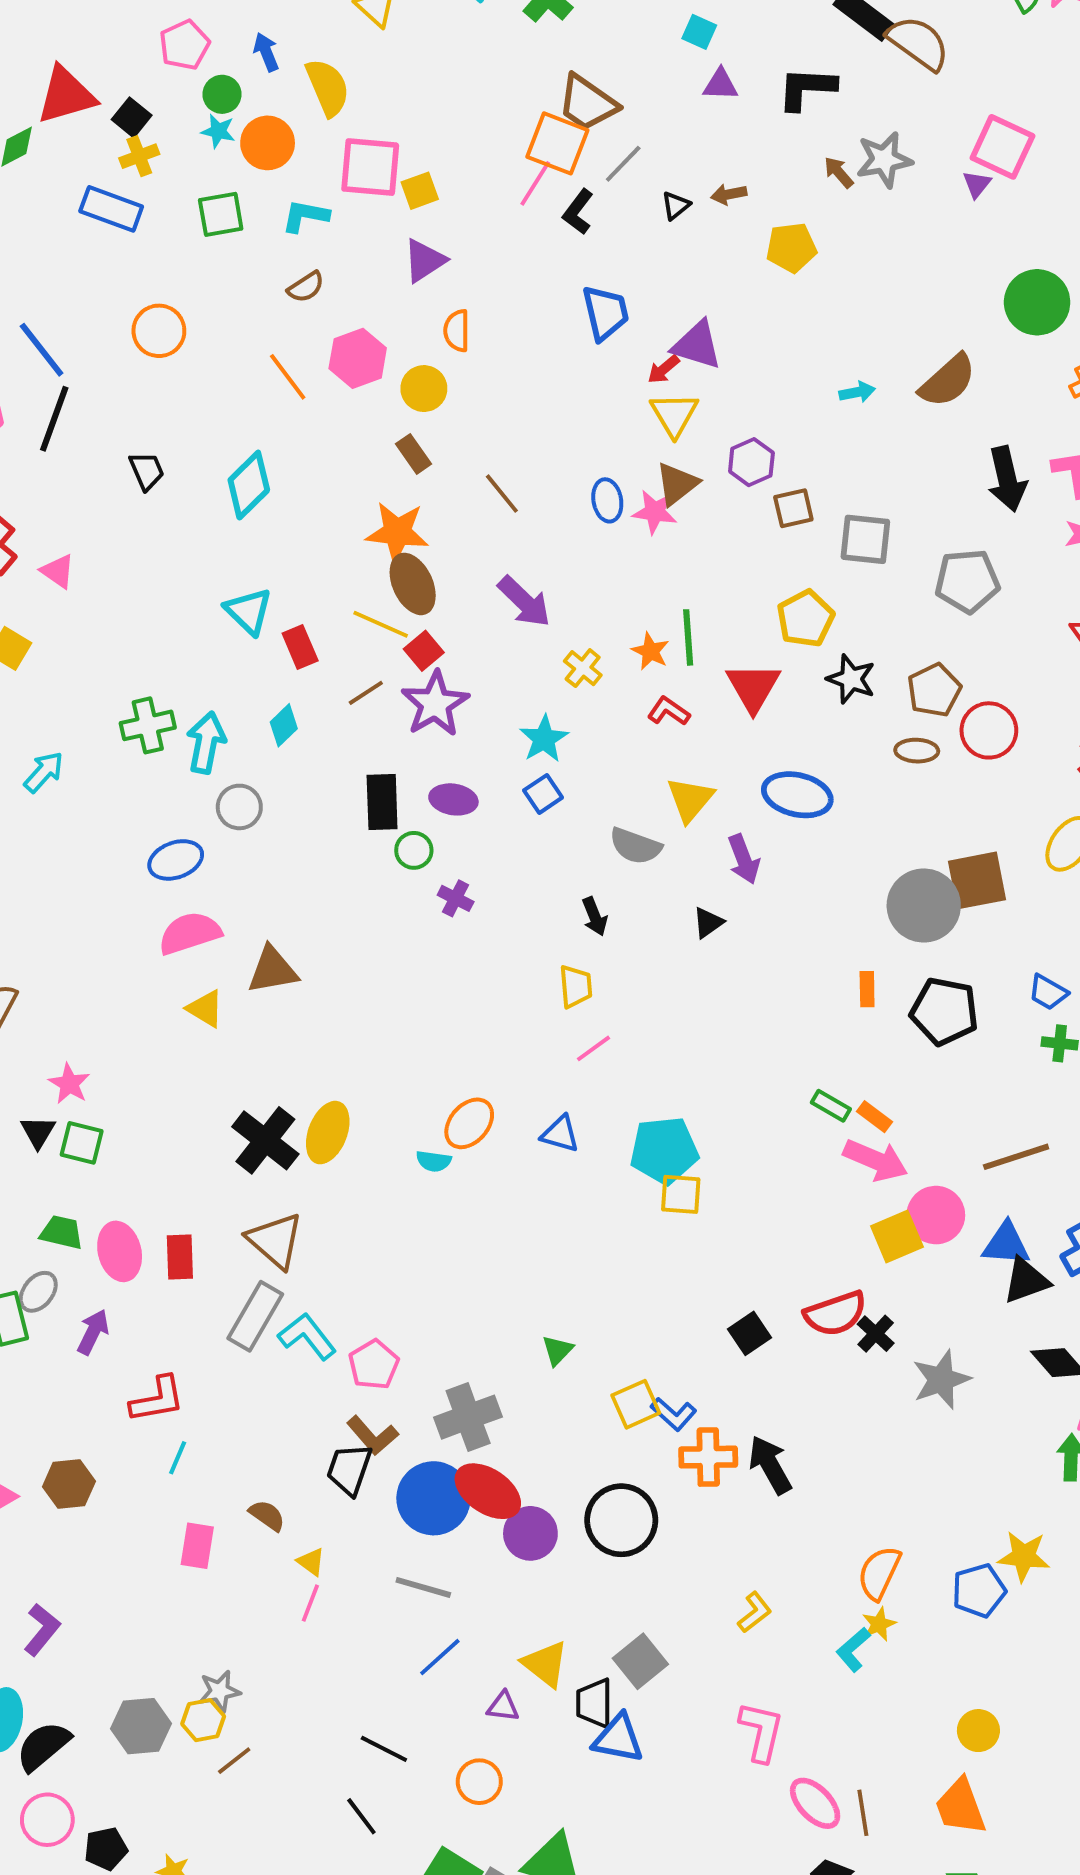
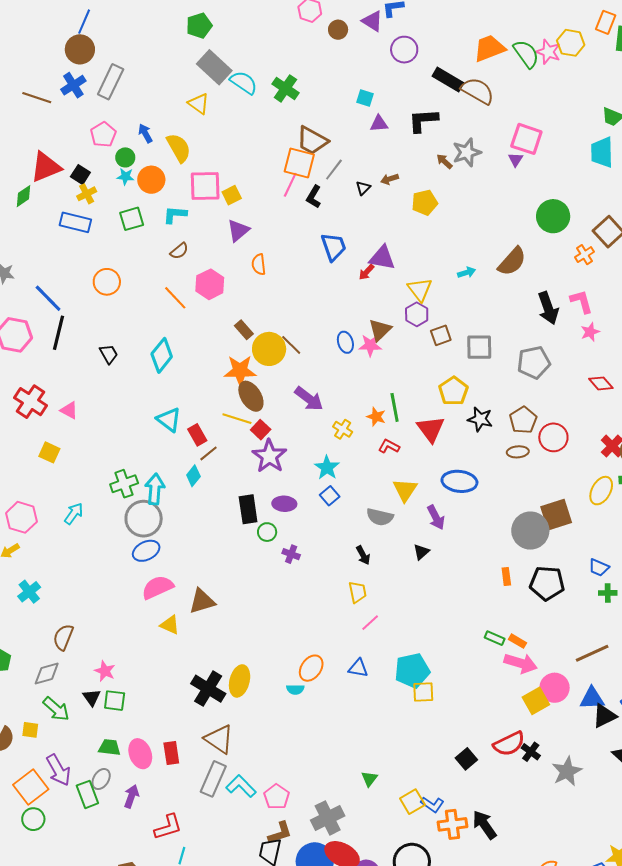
yellow circle: (424, 389) -> (269, 349), moved, size x1.4
yellow triangle: (674, 414) -> (420, 289), moved
brown line: (366, 693) -> (208, 453), moved
gray circle: (239, 807) -> (144, 519), moved, size x1.6
brown L-shape: (372, 1435) -> (280, 833), turned -60

